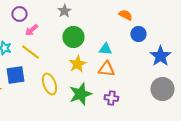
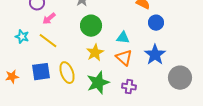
blue star: (160, 56) -> (155, 55), moved
orange triangle: (106, 69) -> (124, 58), turned 36
blue square: (15, 75) -> (41, 72), moved

